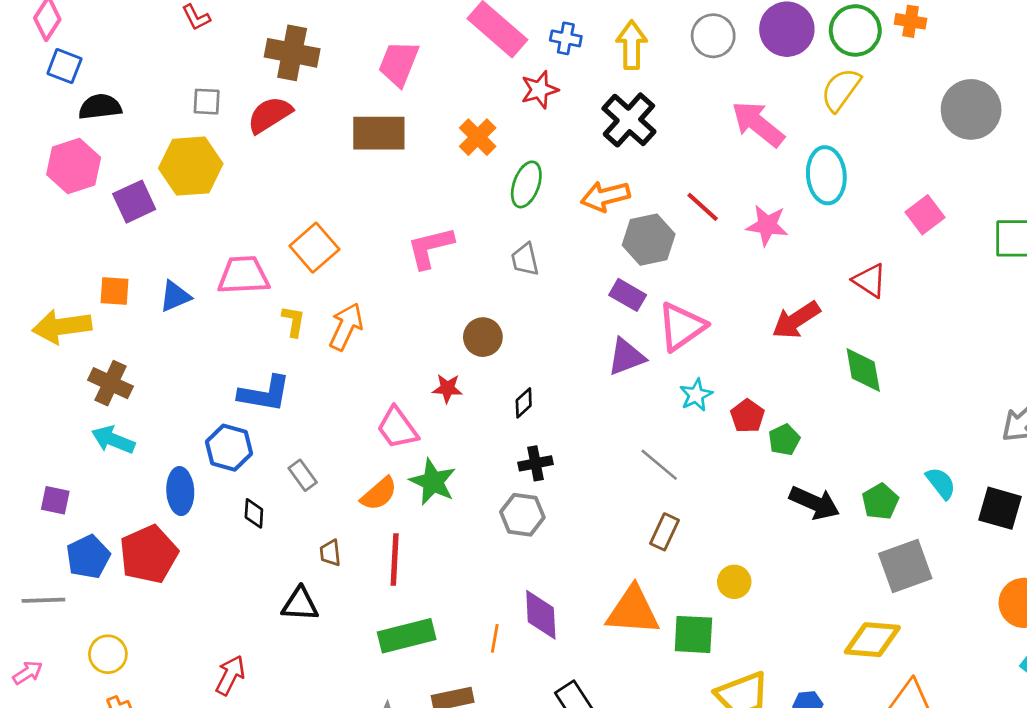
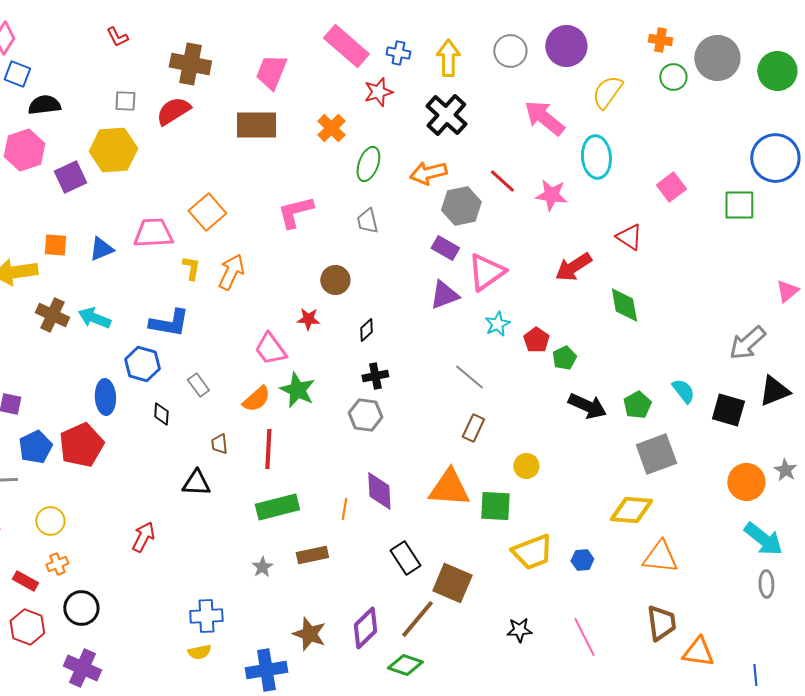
green circle: (855, 30) -> (673, 77), moved, size x0.7
gray circle: (971, 109) -> (717, 58), moved
cyan arrow: (113, 440) -> (94, 318), moved

